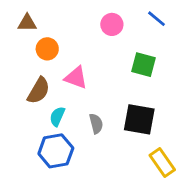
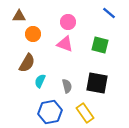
pink circle: (112, 24) -> (68, 22), moved
pink triangle: (76, 78) -> (65, 44), moved
blue hexagon: (56, 151) -> (50, 112), moved
yellow rectangle: (162, 162) -> (85, 113), moved

